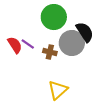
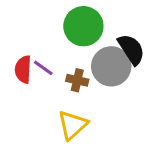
red semicircle: (15, 45) -> (23, 69), turned -144
yellow triangle: (58, 90) -> (73, 125), moved

